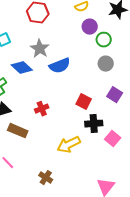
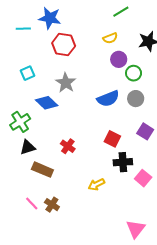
blue semicircle: (60, 66) -> (108, 99), moved
red cross: (42, 109) -> (68, 146), turned -32
yellow arrow: (69, 145) -> (96, 184), size x0.7
brown cross: (46, 178) -> (52, 205), moved

